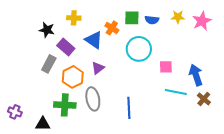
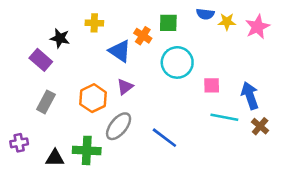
blue semicircle: (152, 20) -> (205, 14), moved
purple rectangle: (66, 47) -> (41, 60), moved
gray rectangle: (49, 64) -> (46, 102), moved
gray ellipse: (93, 99) -> (119, 126), turned 50
green cross: (65, 105) -> (87, 150), moved
blue line: (129, 108) -> (164, 138), turned -50
purple cross: (15, 112) -> (19, 143), turned -32

